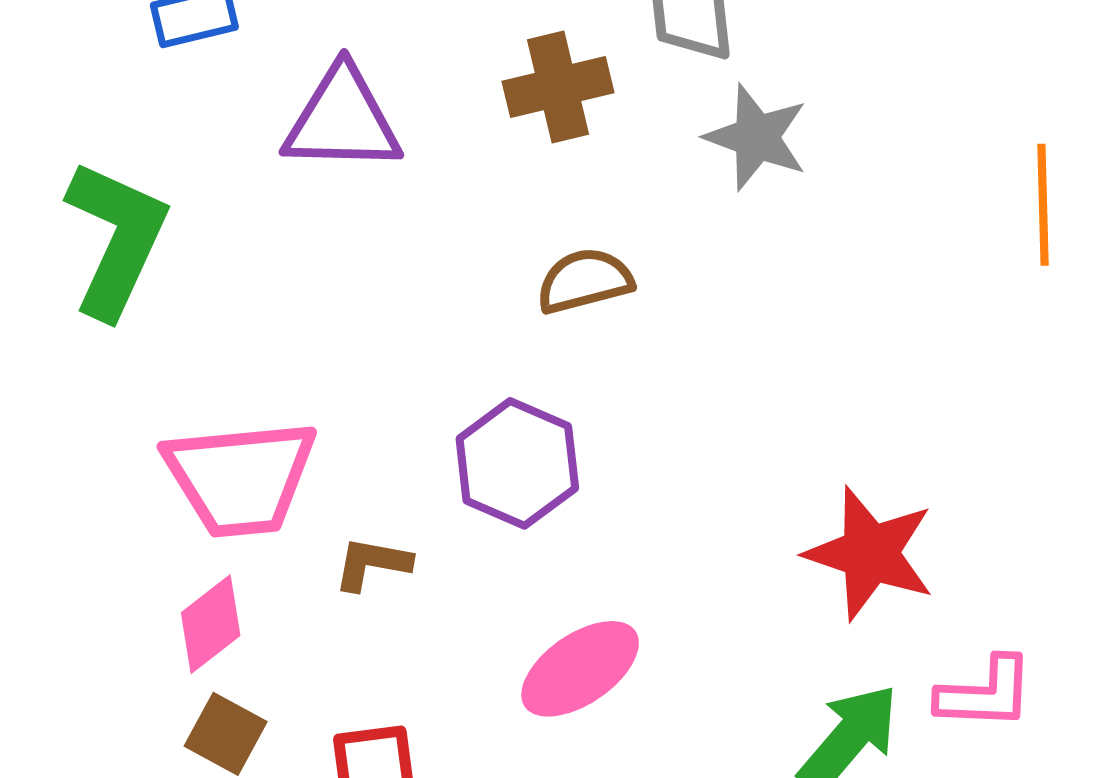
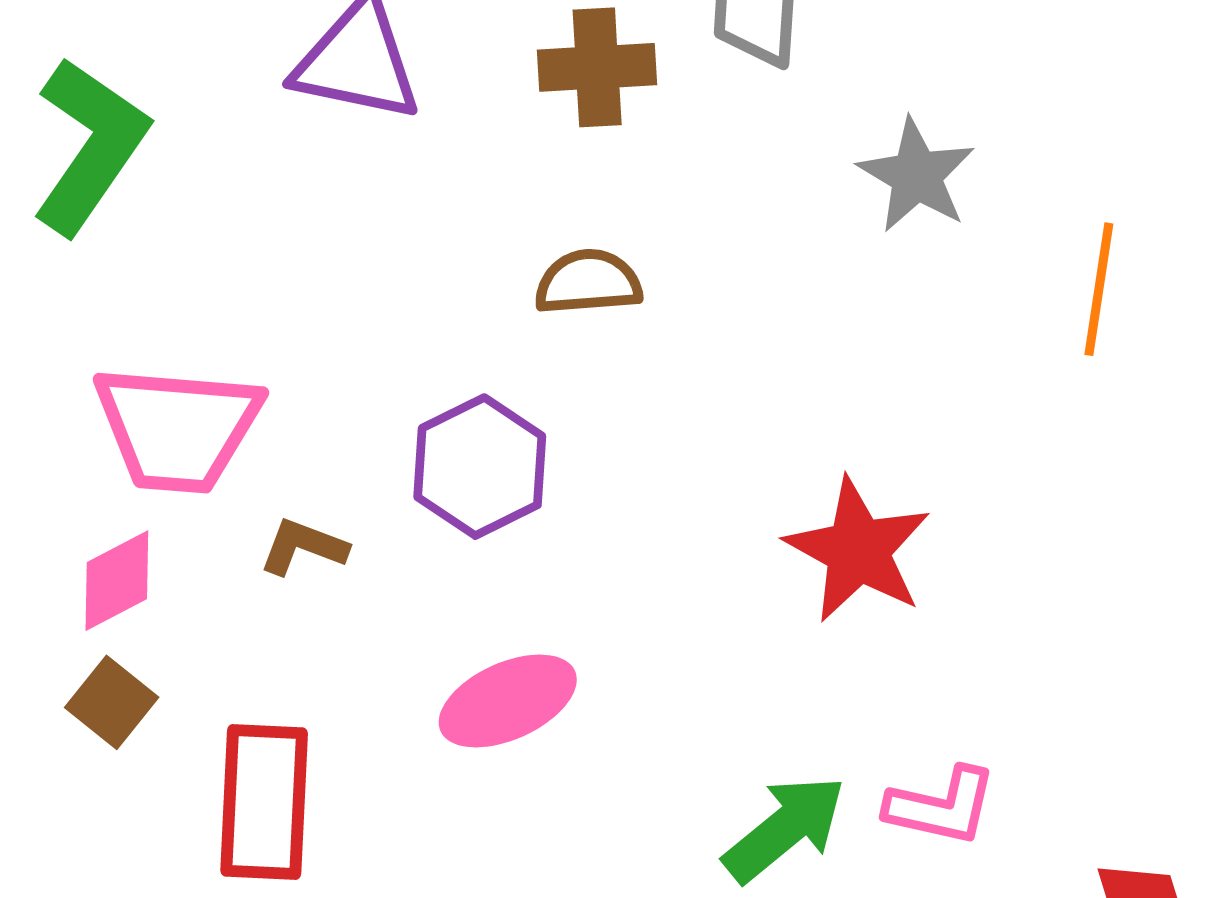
gray star: (756, 137) -> (916, 175), moved
red star: (870, 553) -> (858, 550), moved

